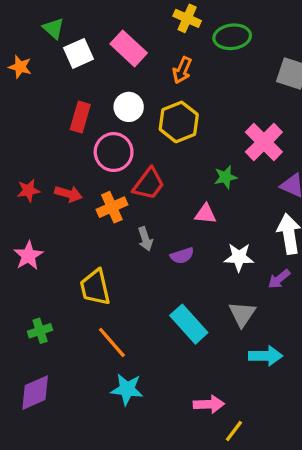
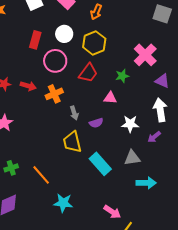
red trapezoid: (149, 184) -> (88, 73), moved
yellow trapezoid: (95, 287) -> (72, 142), moved
gray triangle: (242, 314) -> (132, 158), turned 48
orange line: (112, 342) -> (41, 175), moved
pink arrow: (209, 404) -> (112, 212), turned 36

